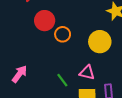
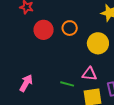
orange circle: (63, 34) -> (70, 28), moved
green line: (62, 80) -> (67, 84), turned -32

